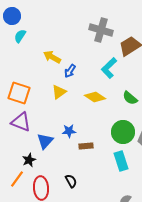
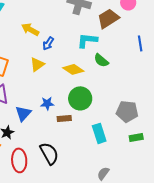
cyan L-shape: (109, 68) -> (87, 40), turned 50
green semicircle: (130, 98) -> (101, 60), moved
green circle: (123, 132) -> (80, 98), moved
black semicircle: (71, 181) -> (49, 153), size x1.6

